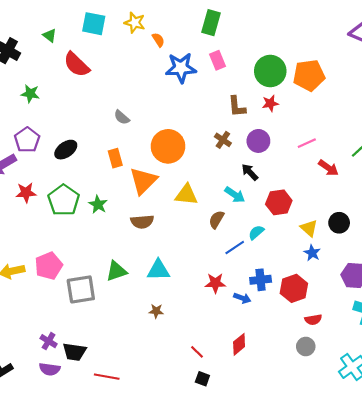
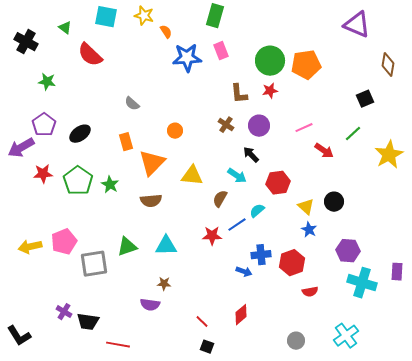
orange circle: (168, 146) -> (175, 131), size x0.5
red star: (215, 283) -> (212, 236), moved
gray circle: (306, 347) -> (296, 341), moved
purple semicircle: (50, 369) -> (150, 305), moved

